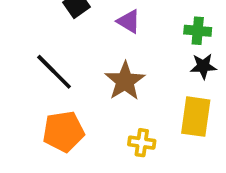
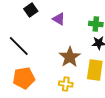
brown star: (125, 81) -> (70, 57), moved

